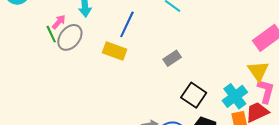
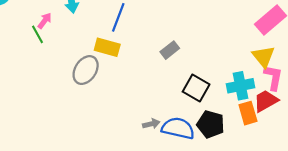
gray ellipse: (70, 37) -> (86, 70), moved
cyan cross: (235, 96) -> (241, 86), turned 30

